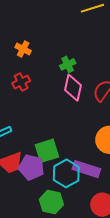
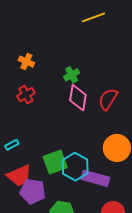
purple pentagon: (31, 167) -> (33, 191), moved
cyan hexagon: (66, 173) -> (75, 167), moved

